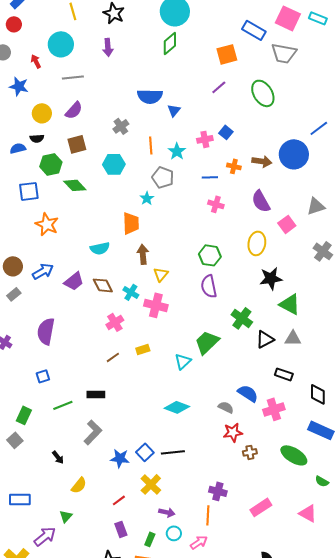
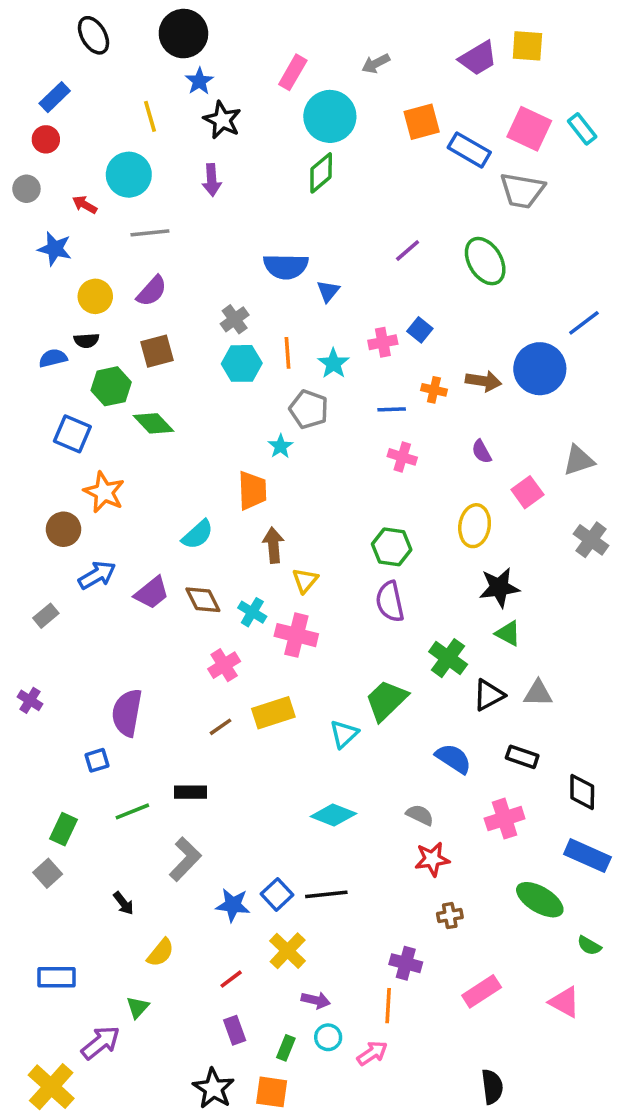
cyan rectangle: (318, 18) -> (582, 129), turned 30
orange square: (227, 54) -> (422, 122), moved
red arrow: (36, 61) -> (85, 205), turned -32
cyan hexagon: (114, 164) -> (242, 363), moved
blue square: (29, 191) -> (72, 434), turned 30
purple semicircle: (261, 201) -> (482, 452), size x0.6
cyan semicircle: (100, 248) -> (198, 535), turned -30
brown circle: (13, 266) -> (64, 529), moved
green triangle: (290, 304) -> (508, 633), moved, size x0.7
purple semicircle: (46, 331) -> (127, 713), moved
yellow rectangle: (143, 349) -> (273, 713), size x1.6
blue semicircle: (248, 393) -> (453, 759), moved
brown cross: (250, 452) -> (450, 916), moved

